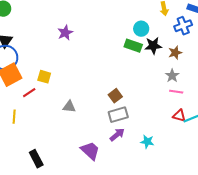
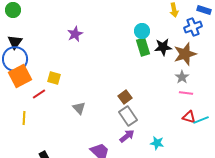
cyan circle: (141, 29) -> (142, 31), moved
green rectangle: (133, 46) -> (143, 47), turned 54
brown star: (175, 53) -> (185, 54), size x1.6
gray triangle: (69, 107) -> (79, 108), turned 40
gray rectangle: (118, 115) -> (128, 116), turned 72

